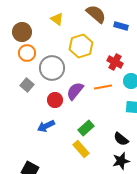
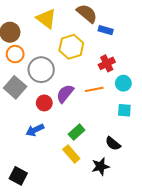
yellow triangle: (57, 19) -> (46, 19), size x1.5
blue rectangle: (121, 26) -> (106, 30), moved
red cross: (115, 62) -> (107, 63), turned 35
gray square: (27, 85) -> (15, 87), size x1.5
black star: (121, 161) -> (100, 166), moved

